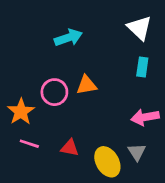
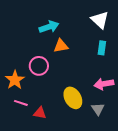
orange triangle: (86, 85) -> (61, 46), moved
red triangle: (70, 148) -> (40, 113), moved
yellow ellipse: (107, 162) -> (73, 98), moved

